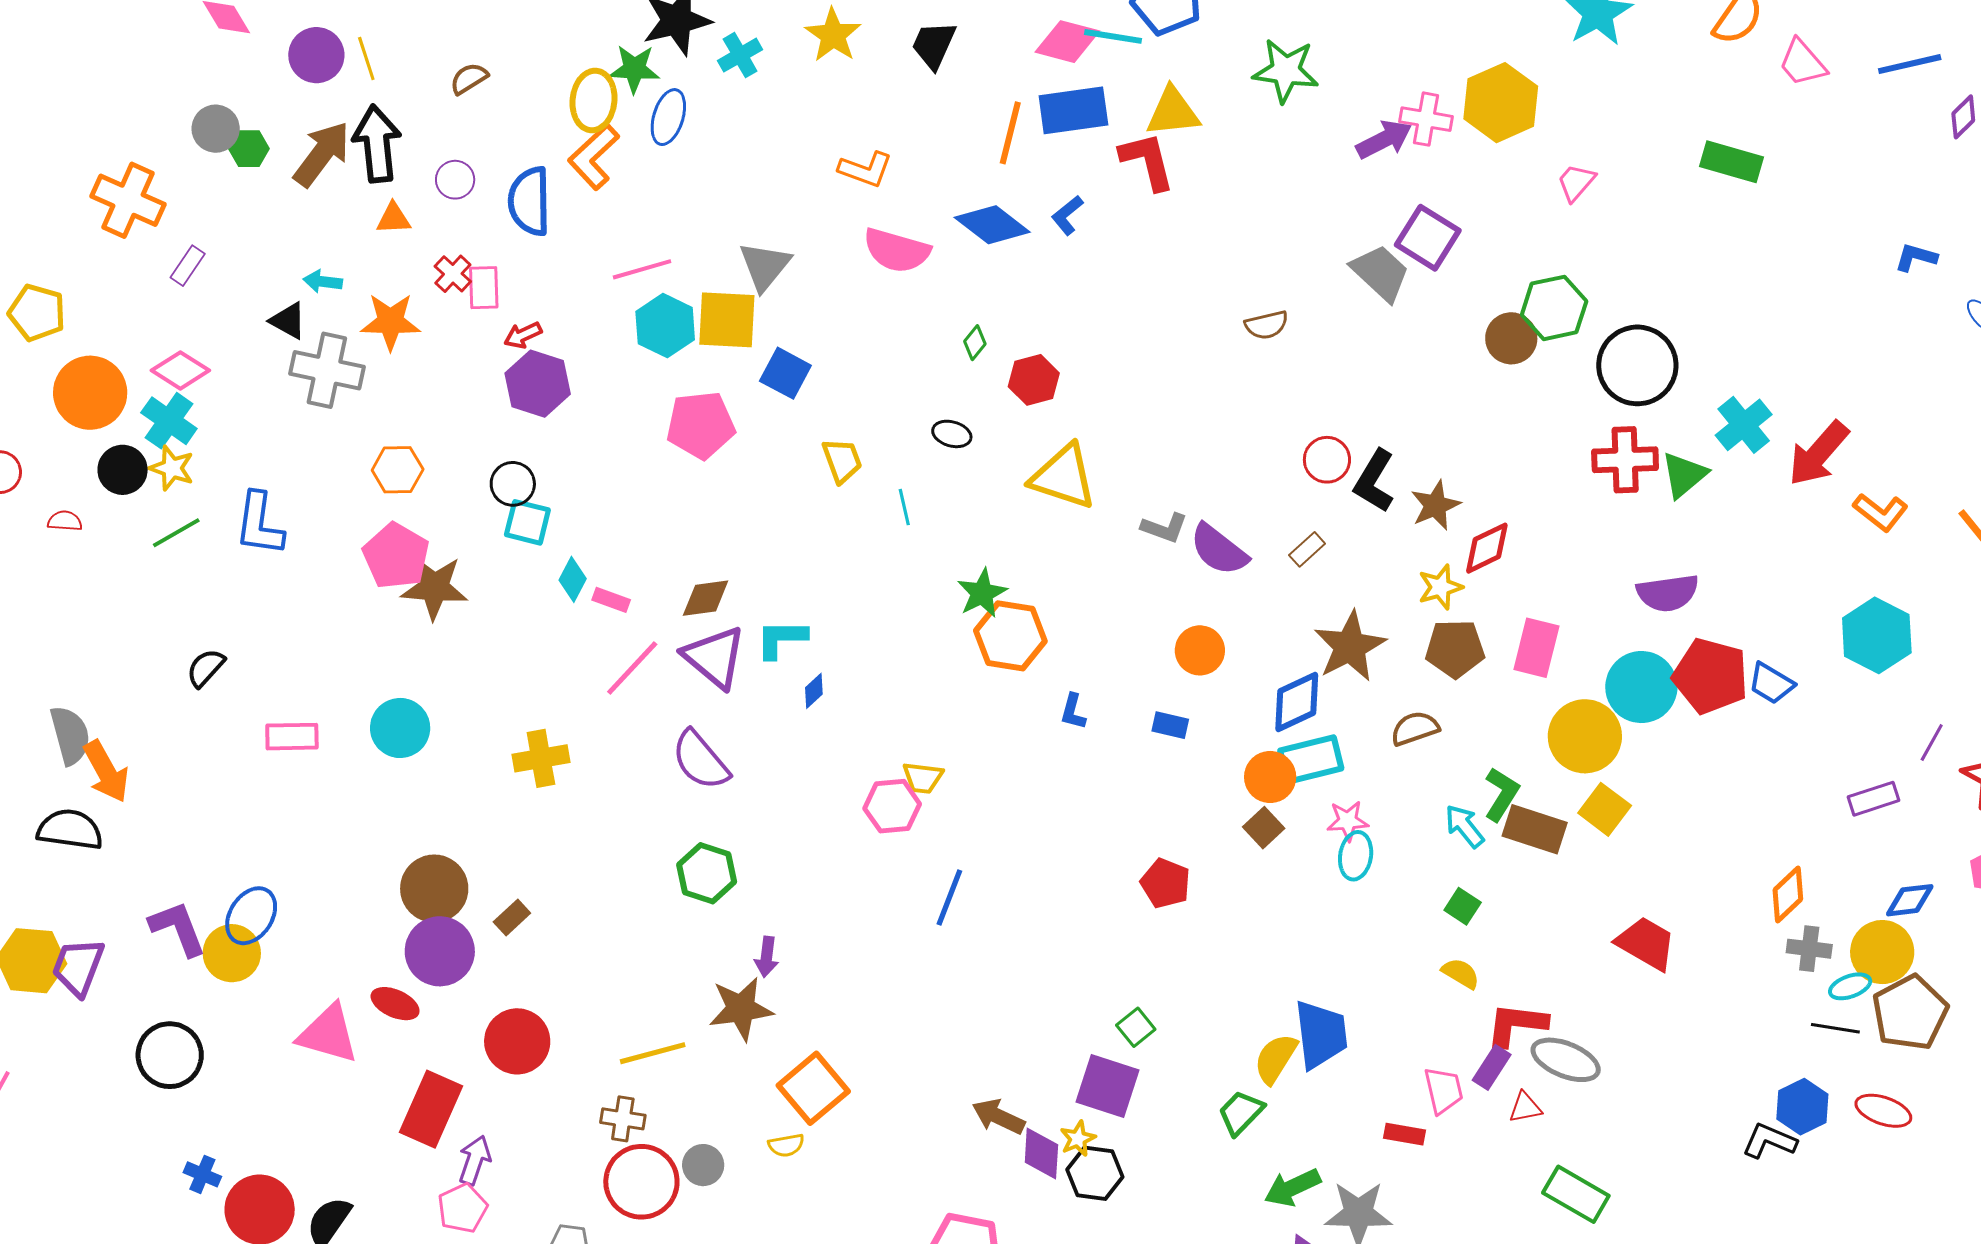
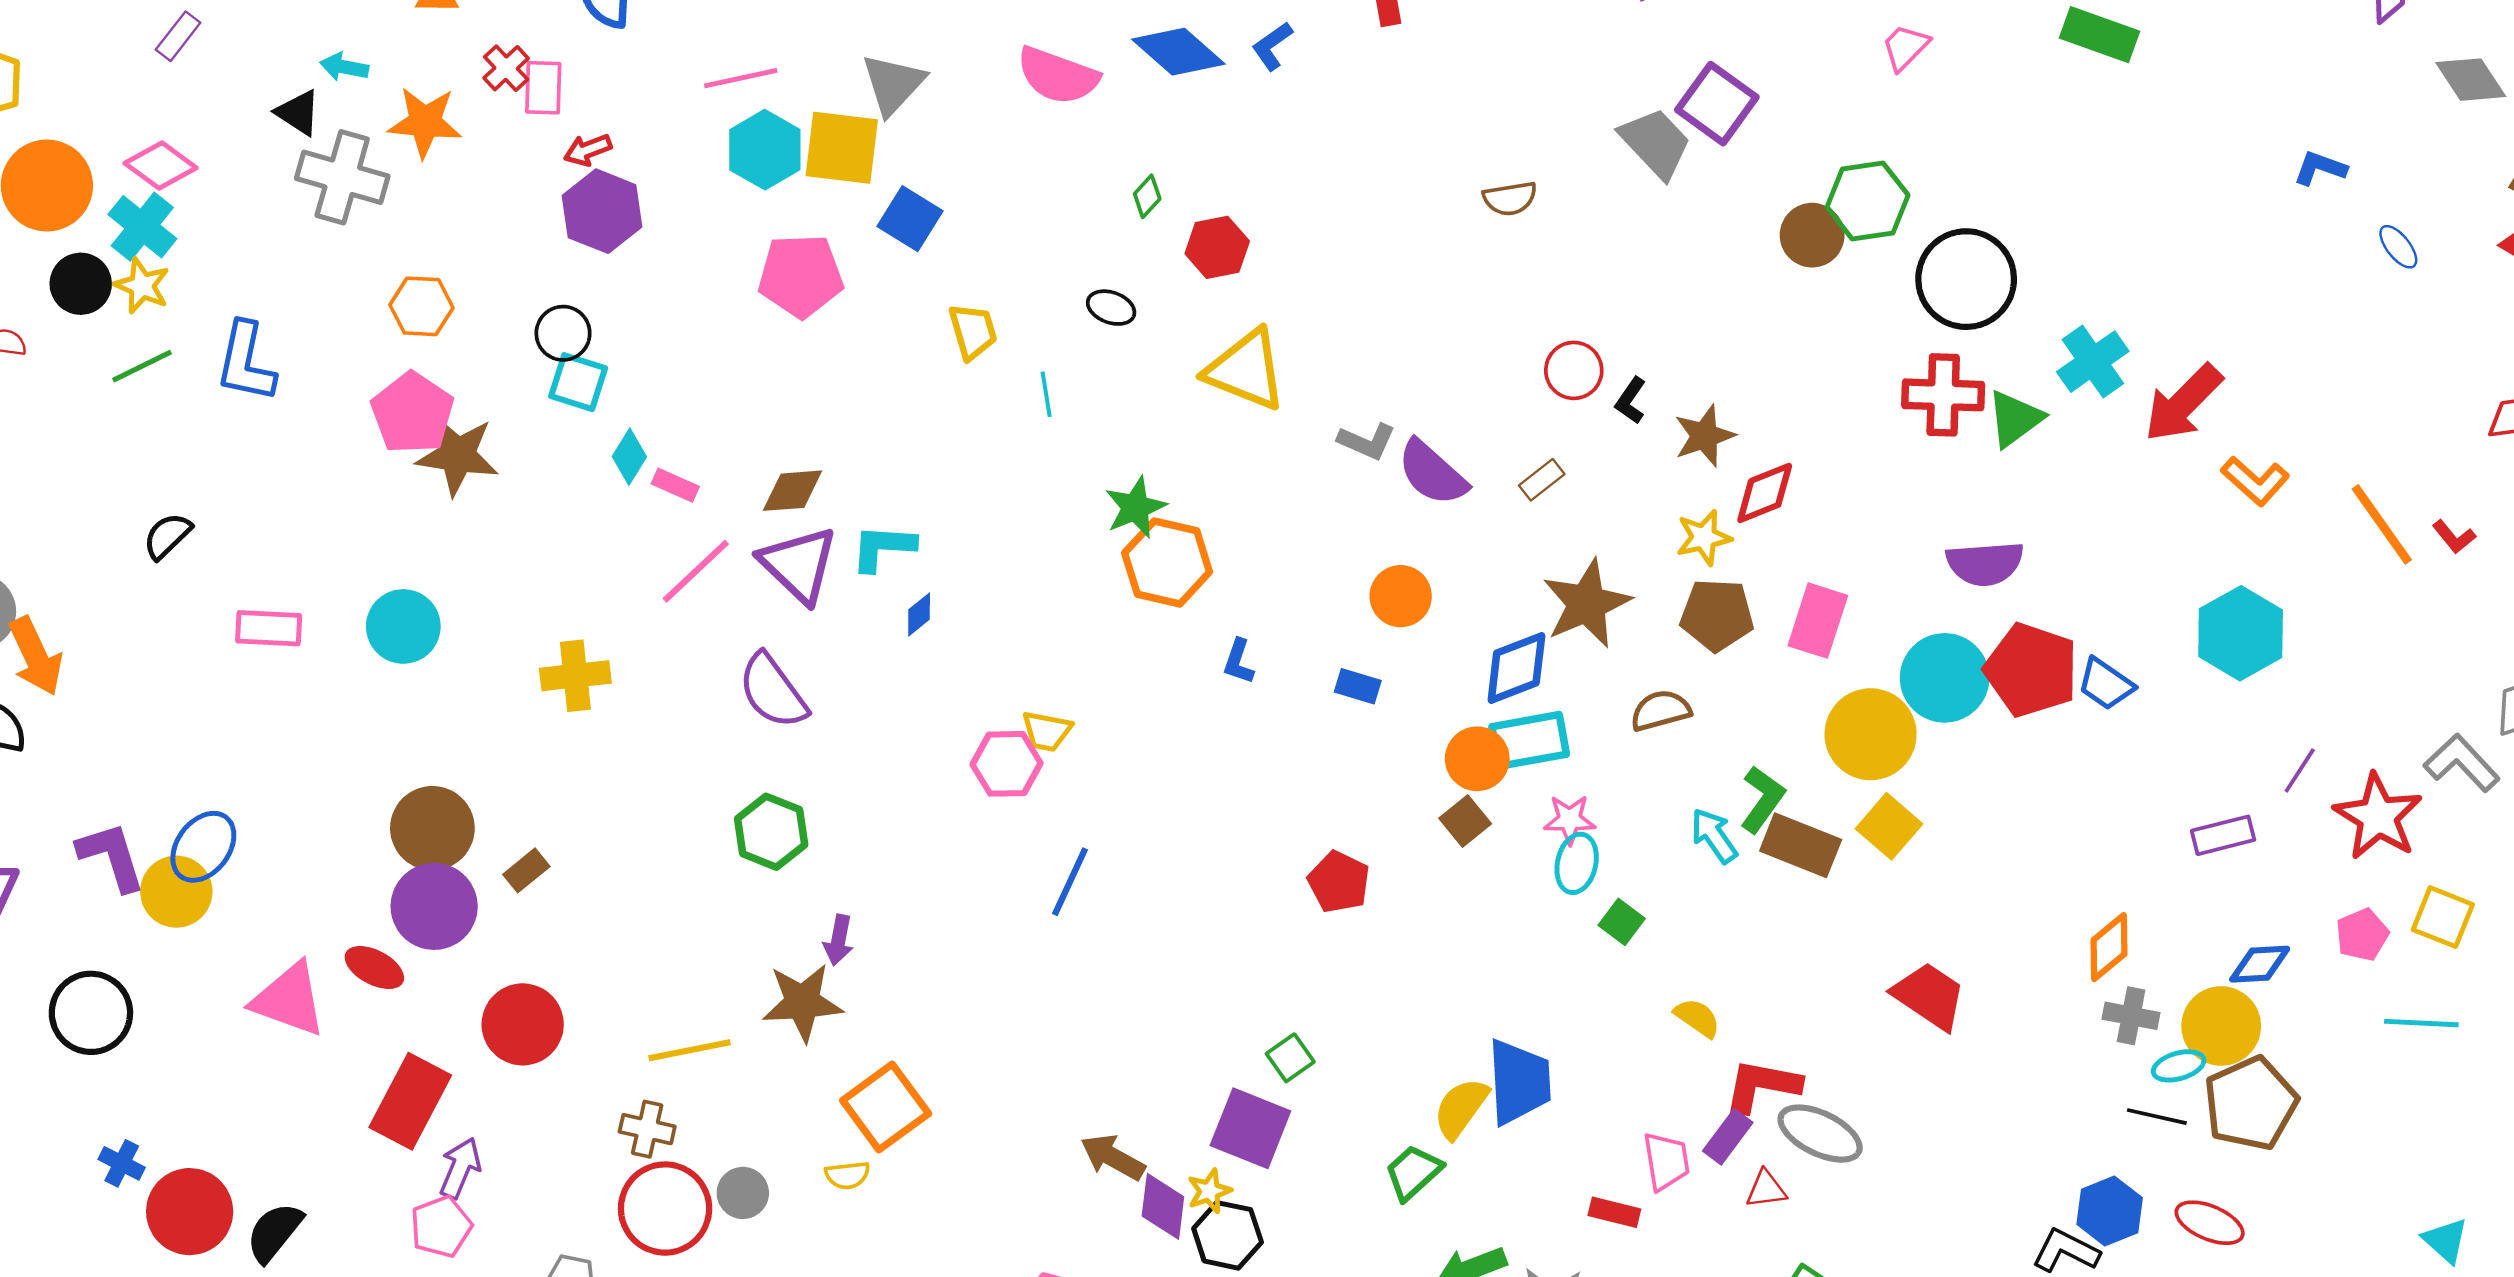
black L-shape: (1374, 481) -> (1631, 401), size x0.6
green square: (1463, 906) -> (1622, 922), moved

